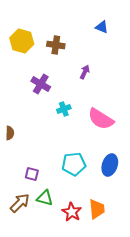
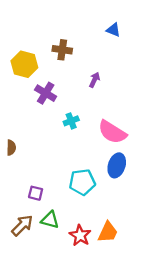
yellow hexagon: (22, 41) -> (24, 64), moved
blue ellipse: (110, 165) -> (117, 165), moved
orange trapezoid: (97, 209) -> (108, 232), turned 30

